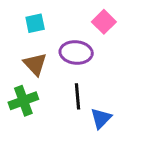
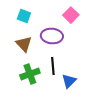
cyan square: (35, 23) -> (24, 16), turned 32
green cross: (23, 101) -> (30, 74), moved

